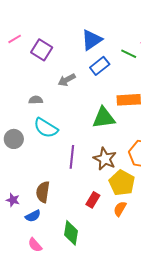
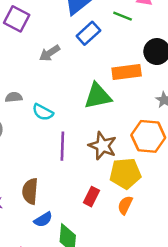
gray semicircle: (36, 100) -> (14, 97), moved
cyan semicircle: (46, 128) -> (43, 112), moved, size x0.7
yellow pentagon: (122, 183) -> (125, 173), turned -30
blue semicircle: (33, 216) -> (43, 220), moved

